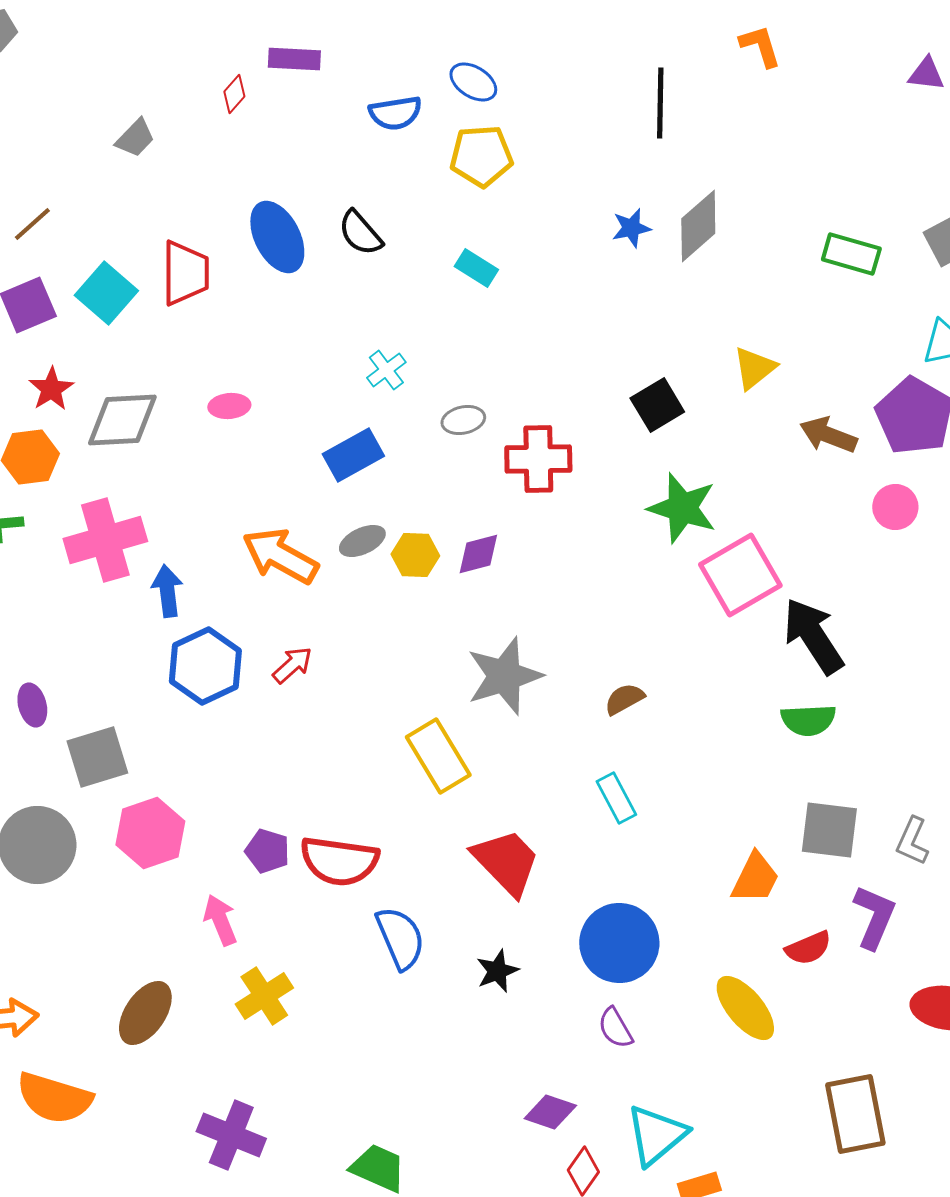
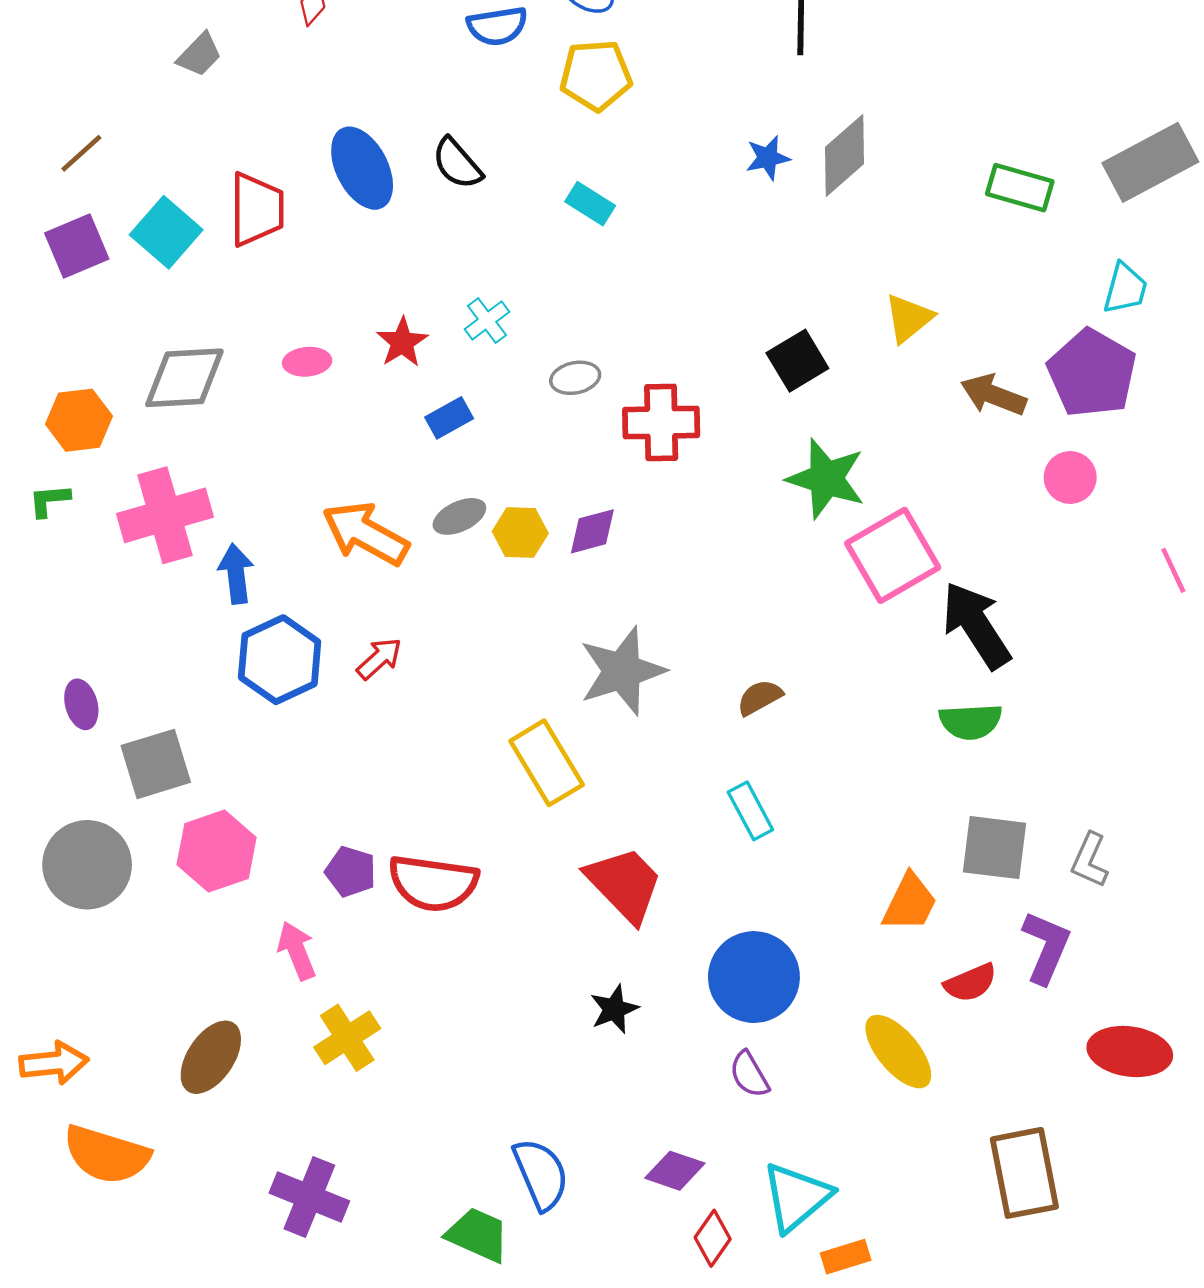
red star: (51, 389) -> (402, 342), moved
blue rectangle: (353, 455) -> (449, 418), size x0.7
blue semicircle: (400, 938) -> (541, 1174), moved

